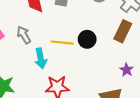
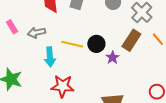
gray arrow: (24, 35) -> (36, 33), turned -78
purple star: (127, 70) -> (113, 57), moved

